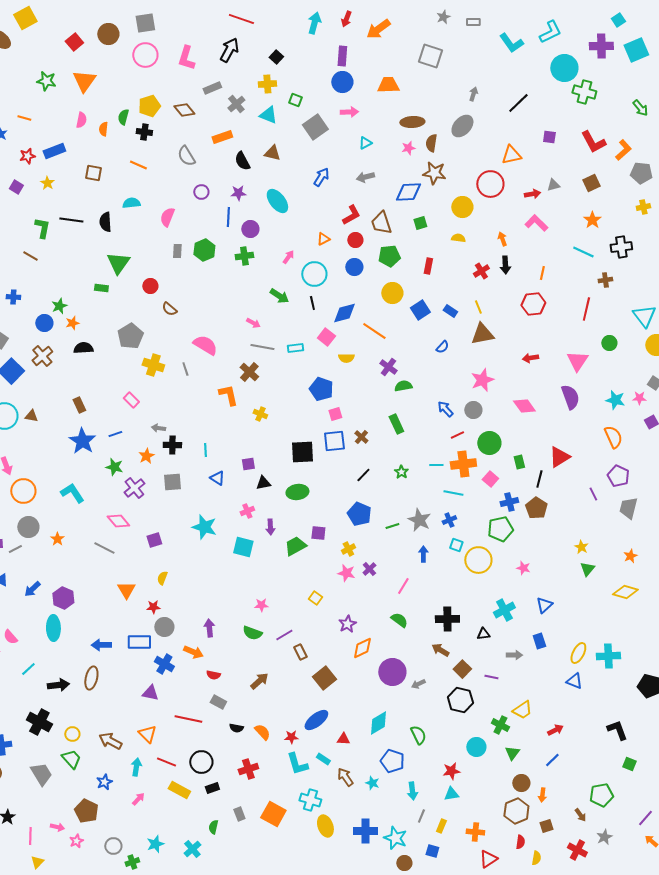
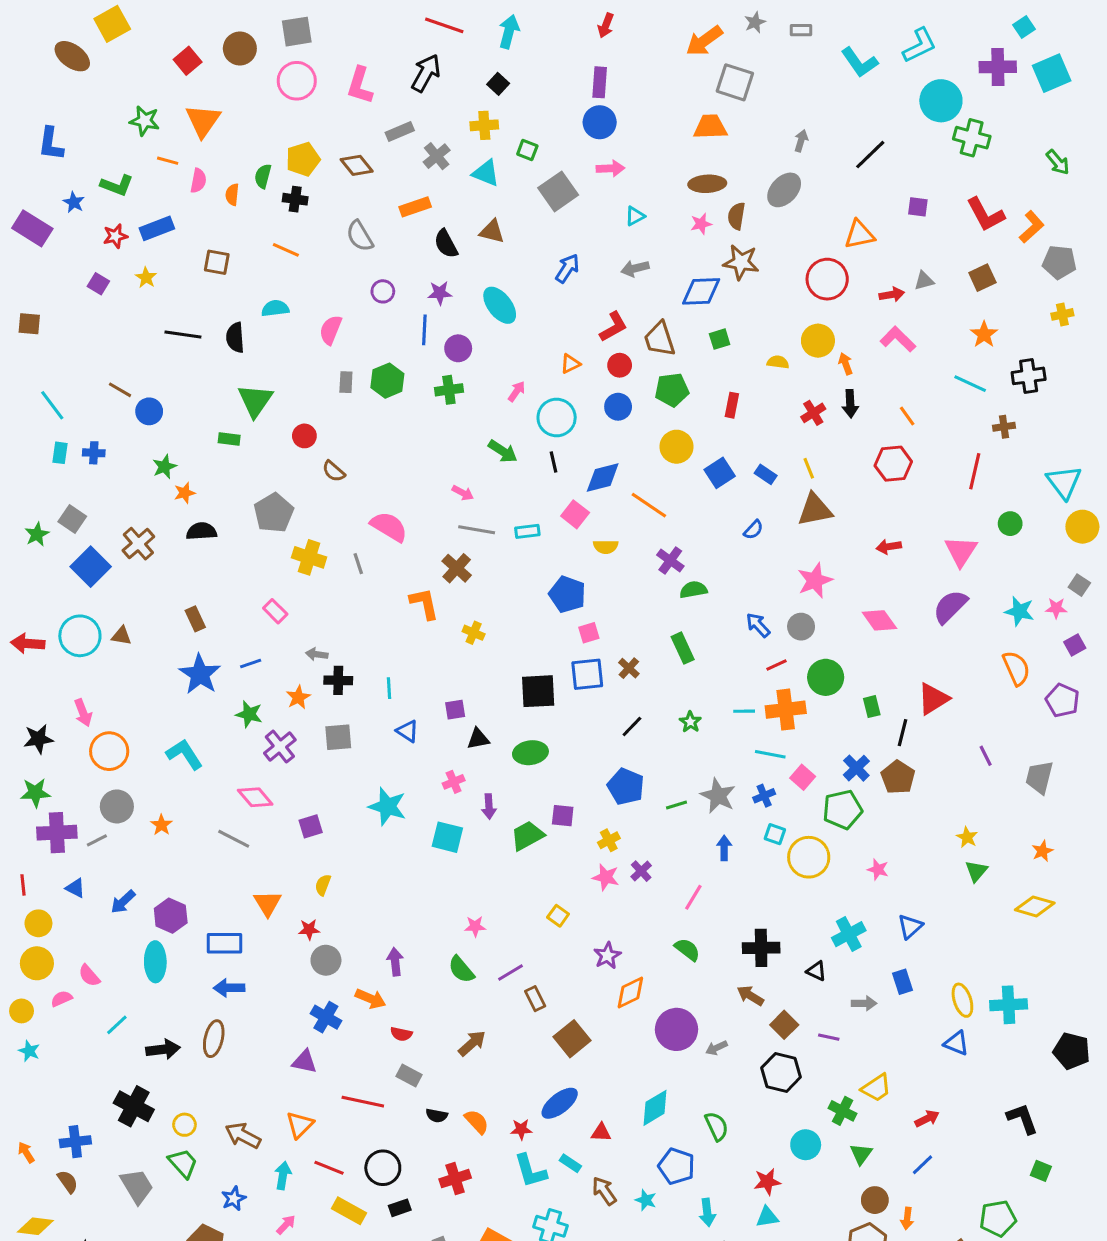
cyan arrow: (314, 23) -> (509, 32), moved
orange arrow: (378, 29) -> (704, 41), moved
orange trapezoid: (388, 85) -> (710, 127), moved
orange line: (24, 118) -> (168, 161), moved
yellow circle: (462, 207) -> (818, 341), moved
green L-shape: (42, 228) -> (117, 185), moved, turned 100
orange line: (542, 273) -> (907, 416), turned -48
blue circle: (44, 323) -> (149, 411), moved
purple semicircle: (570, 397) -> (950, 607), turned -115
purple pentagon: (618, 476) -> (1062, 700), moved
pink square: (490, 479) -> (803, 777), moved
blue cross: (509, 502) -> (856, 768), turned -30
green semicircle: (252, 633) -> (461, 969), turned 30
black triangle: (483, 634) -> (816, 971), turned 32
blue rectangle: (139, 642) -> (224, 943), moved
yellow ellipse: (578, 653) -> (962, 1000), turned -45
orange triangle: (147, 734) -> (300, 1125), turned 30

